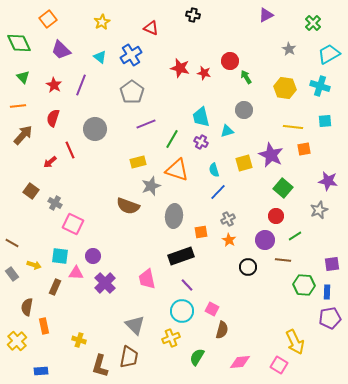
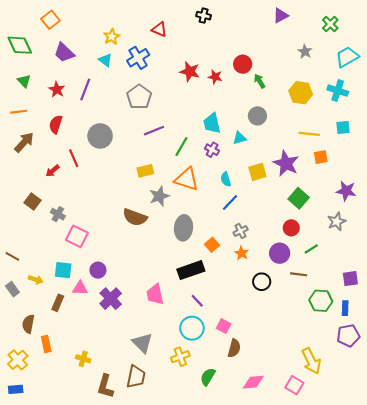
yellow star: (102, 22) -> (112, 37), moved
orange square: (201, 232) -> (212, 245), turned -32
blue rectangle: (41, 371) -> (16, 389), moved

